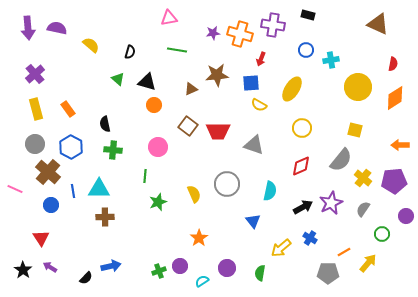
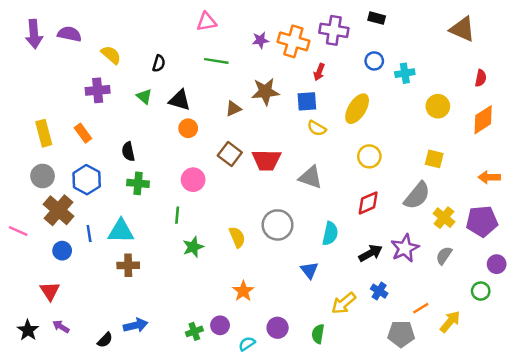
purple cross: (35, 74) -> (98, 90), moved, turned 36
yellow circle: (358, 87) -> (438, 106), size x0.7
green circle: (382, 234) -> (481, 291), moved

